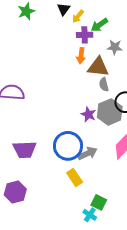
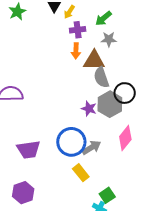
green arrow: (99, 25) -> (103, 18), moved
gray semicircle: (104, 84) -> (101, 77), size x1.5
green square: (99, 202) -> (107, 195), turned 35

